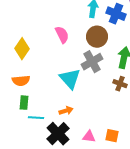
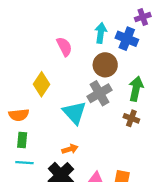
pink semicircle: (62, 35) -> (64, 47), moved
yellow diamond: (22, 49) -> (42, 84), moved
cyan line: (36, 118) -> (24, 163), moved

